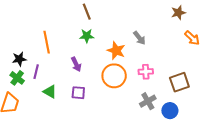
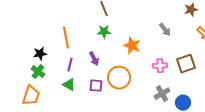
gray arrow: (139, 38) -> (165, 30), moved
purple line: (36, 72) -> (70, 65), moved
orange circle: (114, 76) -> (119, 78), moved
brown square: (179, 82) -> (186, 64), moved

